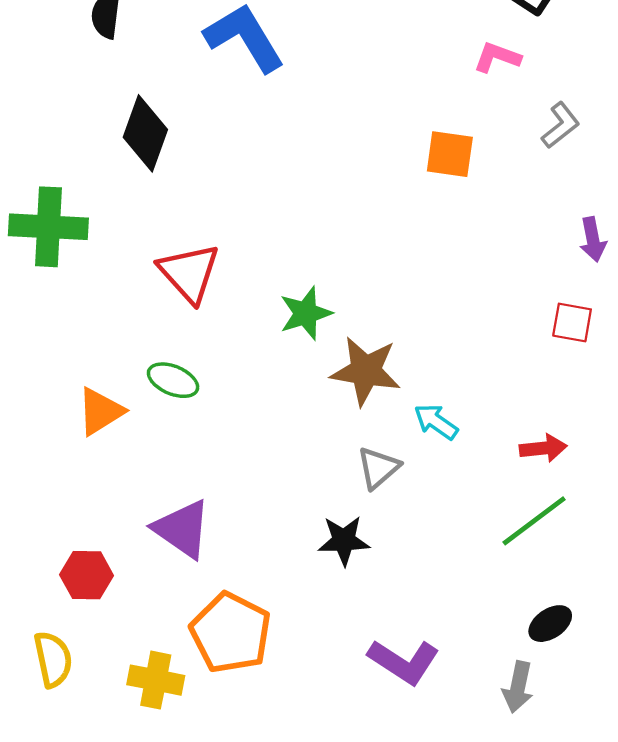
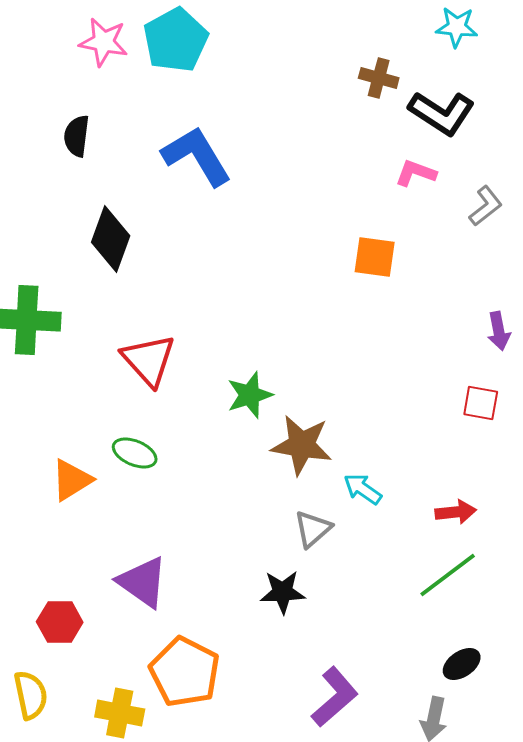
gray L-shape: (561, 125) -> (486, 206), moved
purple L-shape: (404, 662) -> (335, 697), turned -74

